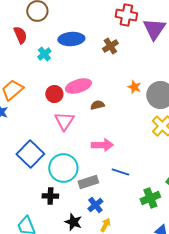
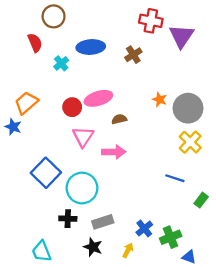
pink arrow: (102, 145) -> (114, 152), moved
blue line: (120, 172) -> (175, 178), moved
gray rectangle: (88, 182) -> (103, 222), moved
green cross: (150, 198) -> (171, 237), moved
blue cross: (95, 205) -> (144, 228), moved

